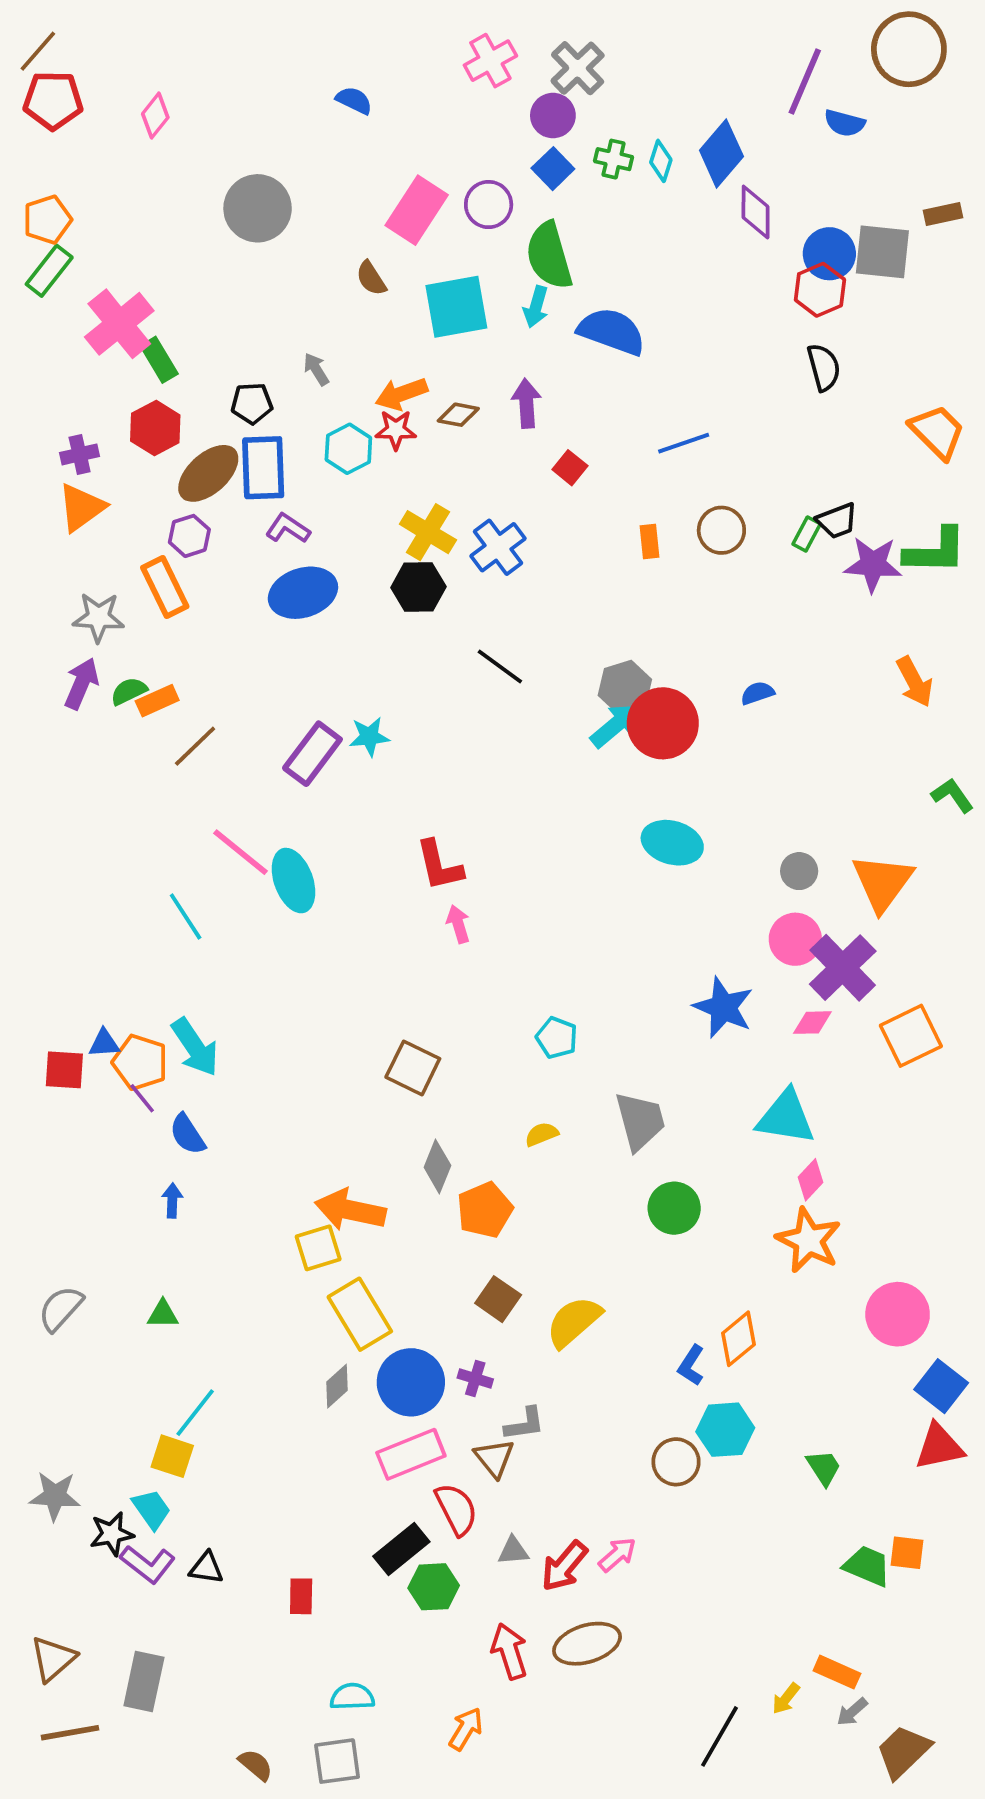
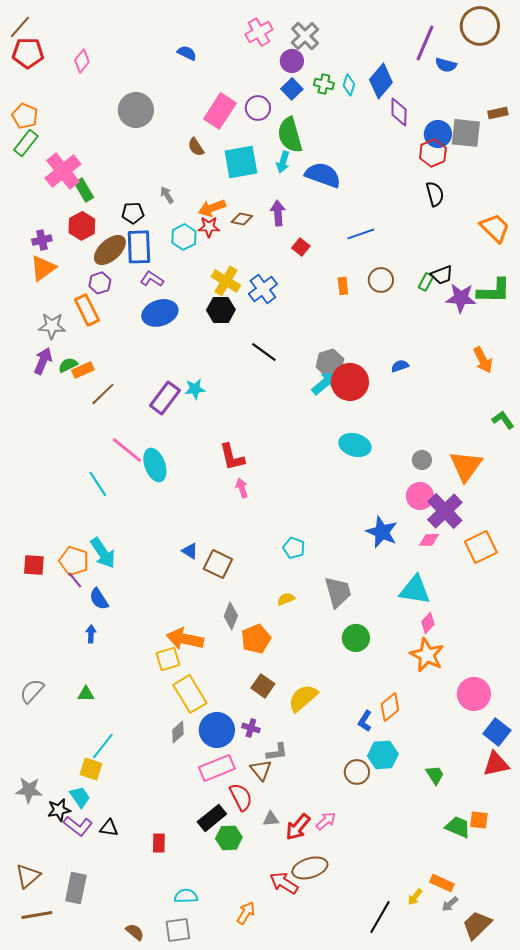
orange pentagon: (47, 220) -> (25, 116), turned -30
blue triangle: (104, 1043) -> (190, 551), moved, turned 36
red arrow: (509, 1651) -> (284, 883), moved, turned -40

